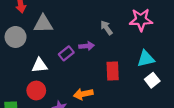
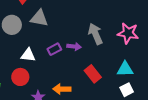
gray arrow: (106, 28) -> (95, 34), size x1.5
red rectangle: (113, 71) -> (93, 74), turned -48

